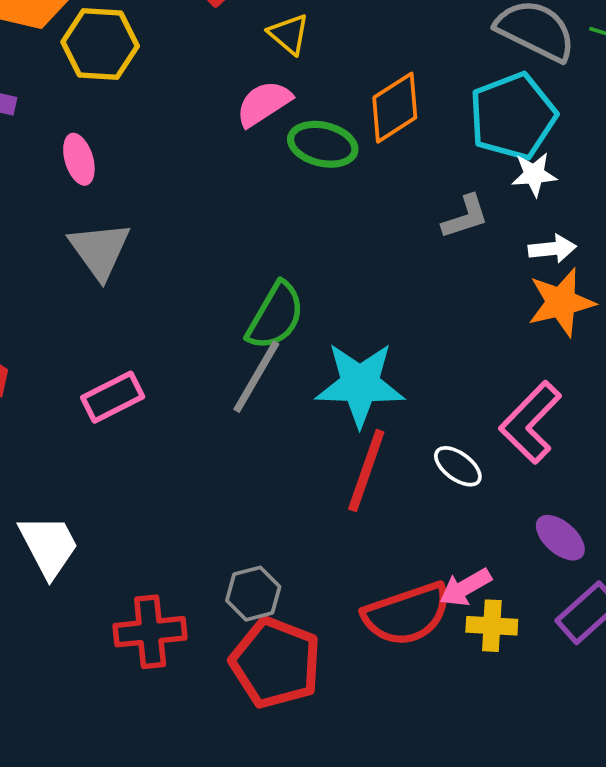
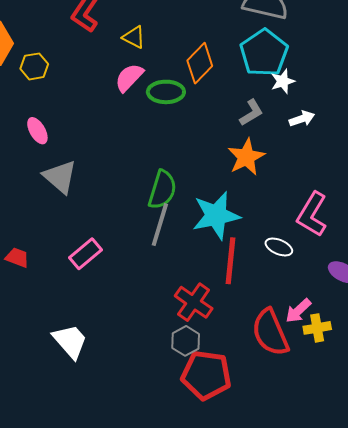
yellow hexagon: (100, 44) -> (34, 66), size x0.7
orange star: (561, 302) -> (246, 157), moved
red semicircle: (407, 614) -> (270, 332), turned 99
red cross: (150, 632) -> (194, 302), moved, turned -36

